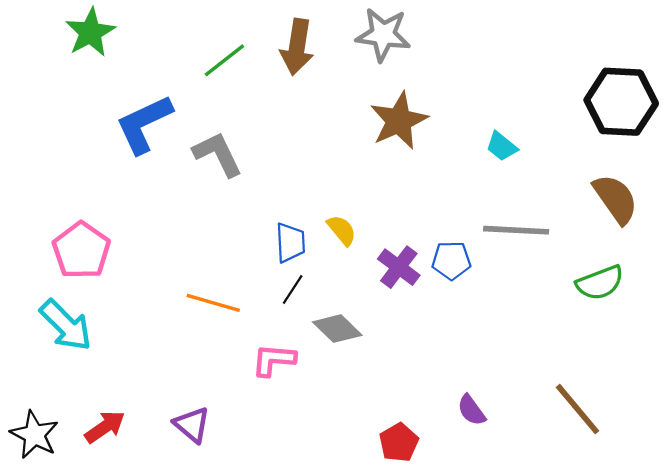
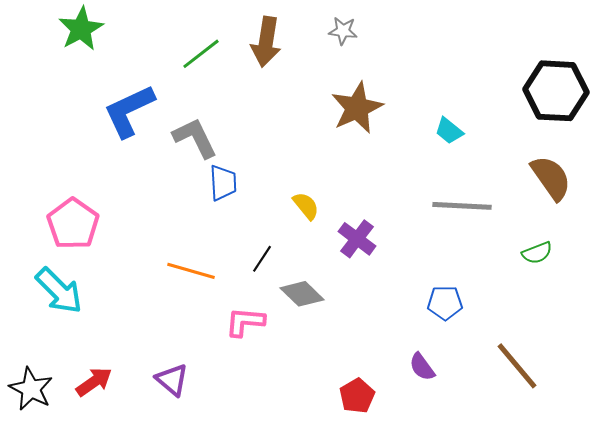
gray star: (383, 35) -> (343, 31), size x0.6
blue trapezoid: (290, 243) -> (223, 183), moved
blue pentagon: (451, 260) -> (445, 303), moved
green semicircle: (600, 283) -> (537, 253), size x0.7

